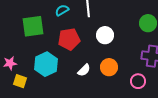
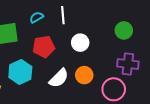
white semicircle: (84, 70) -> (59, 78), size x1.5
pink circle: (138, 81) -> (114, 89), size x1.5

